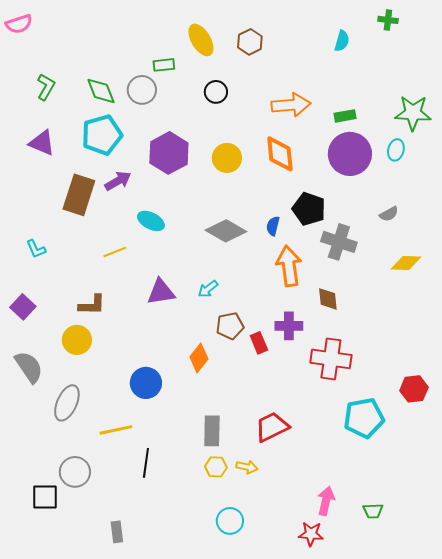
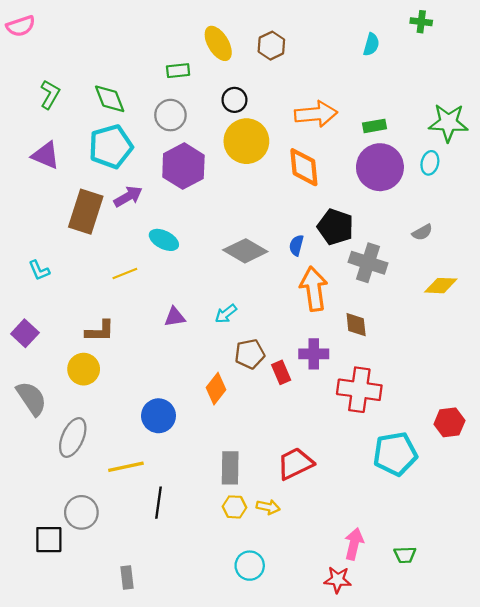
gray circle: (142, 90) -> (170, 115), moved
yellow circle: (227, 158) -> (246, 141), moved, size x1.4
purple triangle: (161, 292) -> (175, 317), size x0.7

